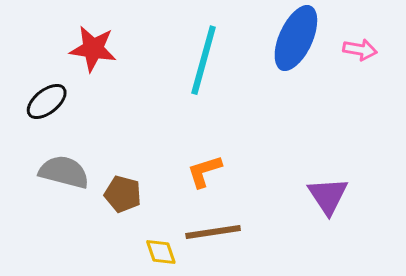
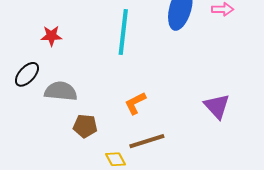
red star: (93, 49) -> (51, 36), size x0.7
gray semicircle: (64, 172) -> (61, 91), moved

